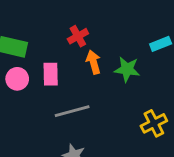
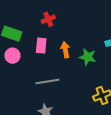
red cross: (78, 36) -> (48, 19), moved
pink rectangle: (51, 74) -> (41, 46), moved

